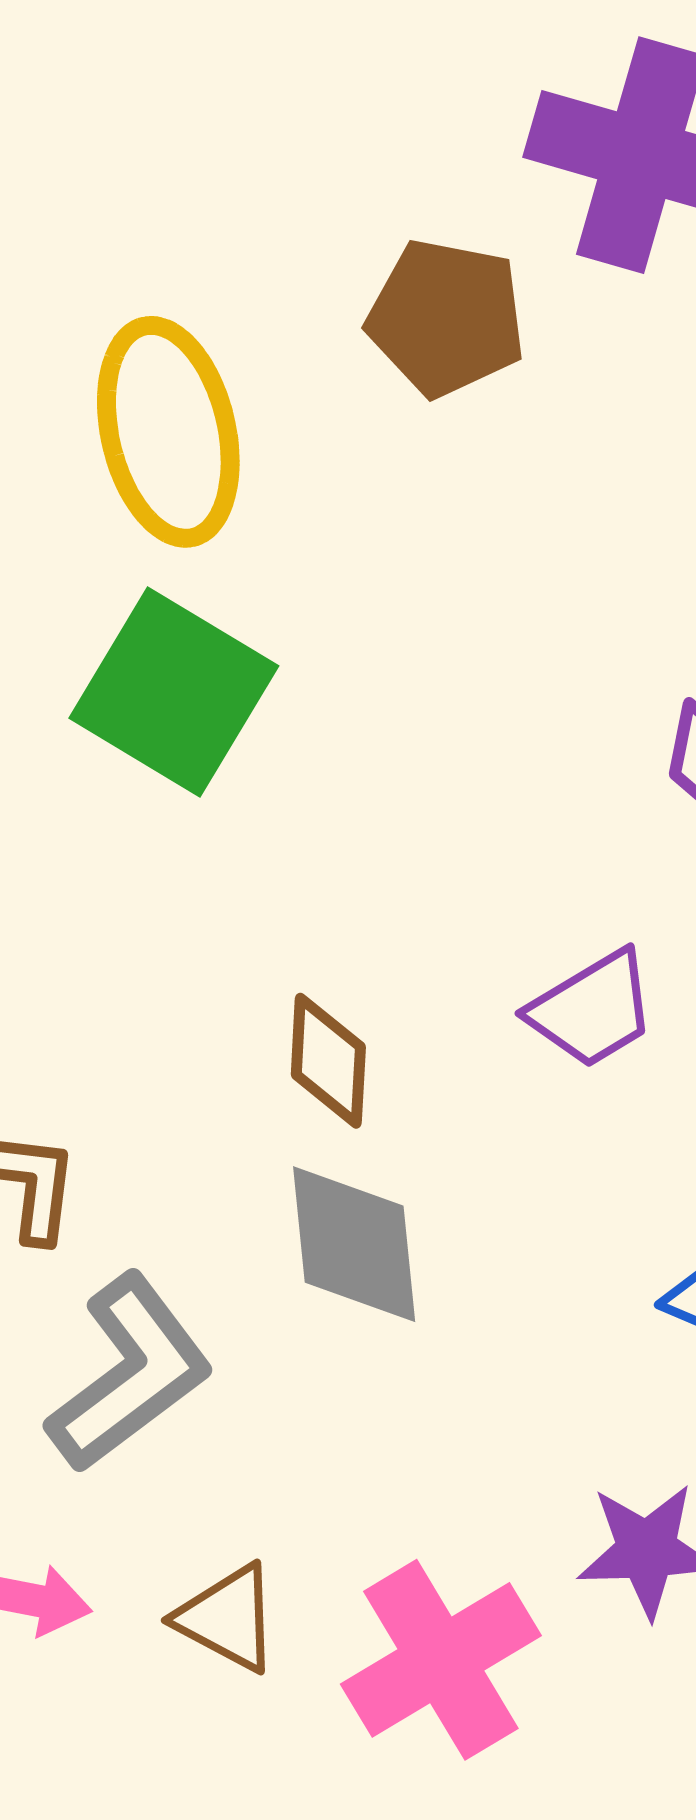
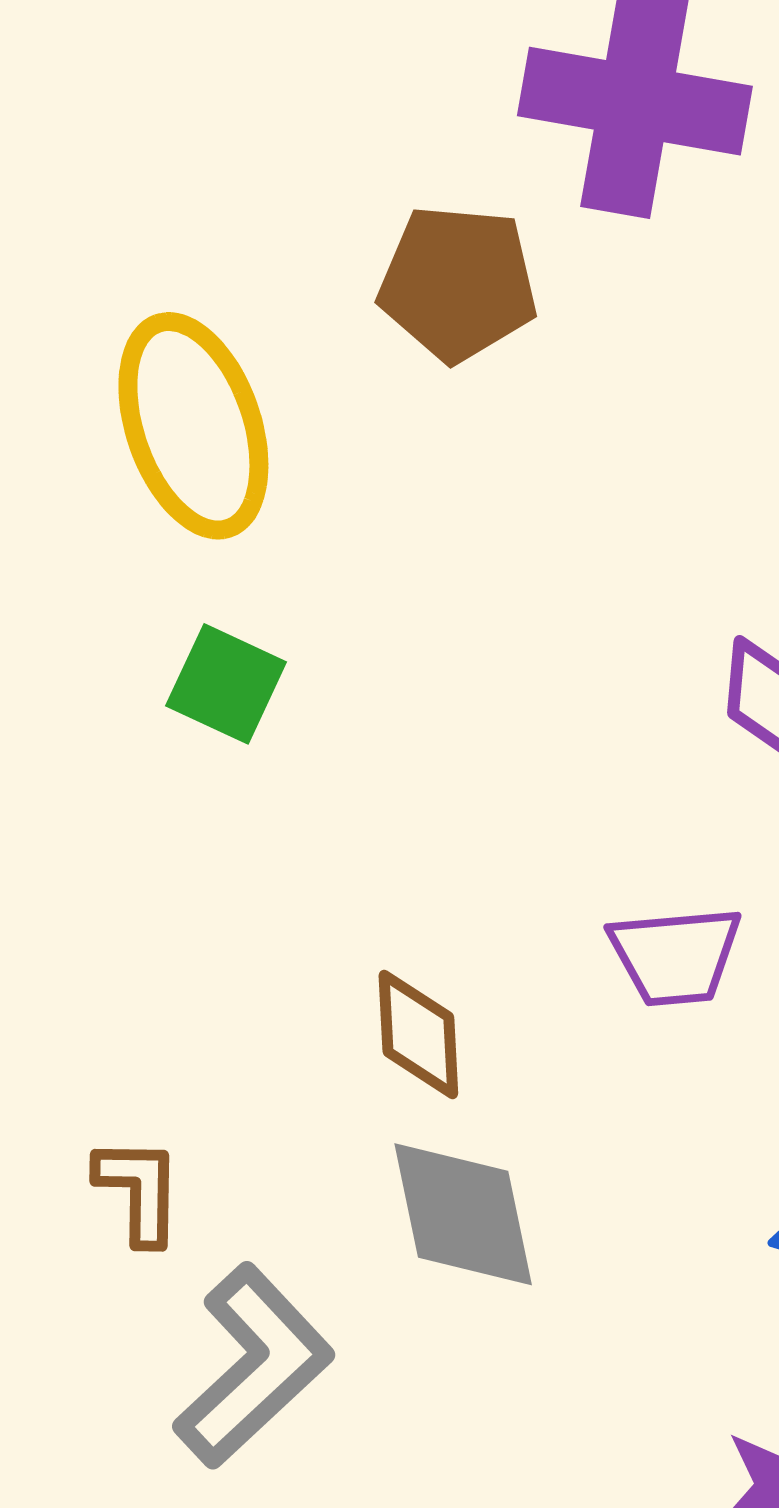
green square: (174, 692) -> (226, 684), size x0.6
purple trapezoid: (592, 1009) -> (675, 956), turned 32

